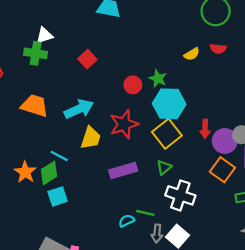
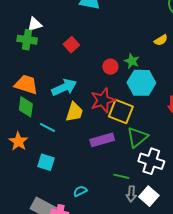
yellow square: (167, 134) -> (121, 111), moved, turned -30
green triangle: (164, 167) -> (137, 137), size x1.6
green diamond: (49, 173) -> (26, 107), moved, turned -50
cyan square: (58, 196) -> (46, 162), turned 36
cyan semicircle: (127, 221) -> (80, 191), moved

